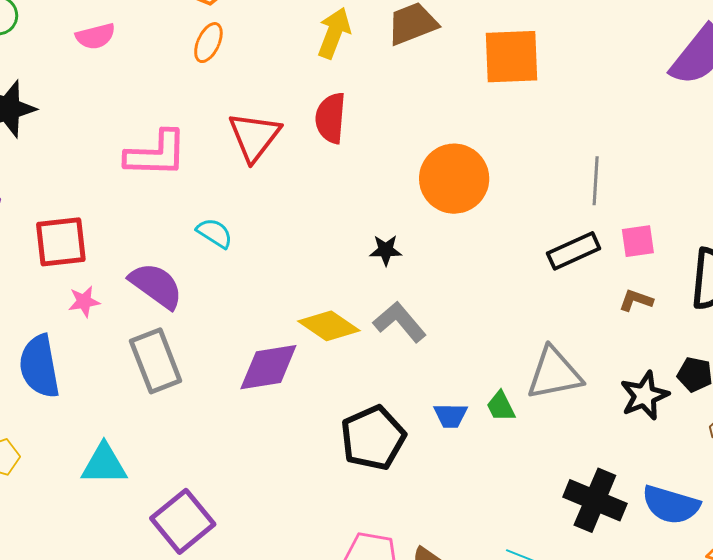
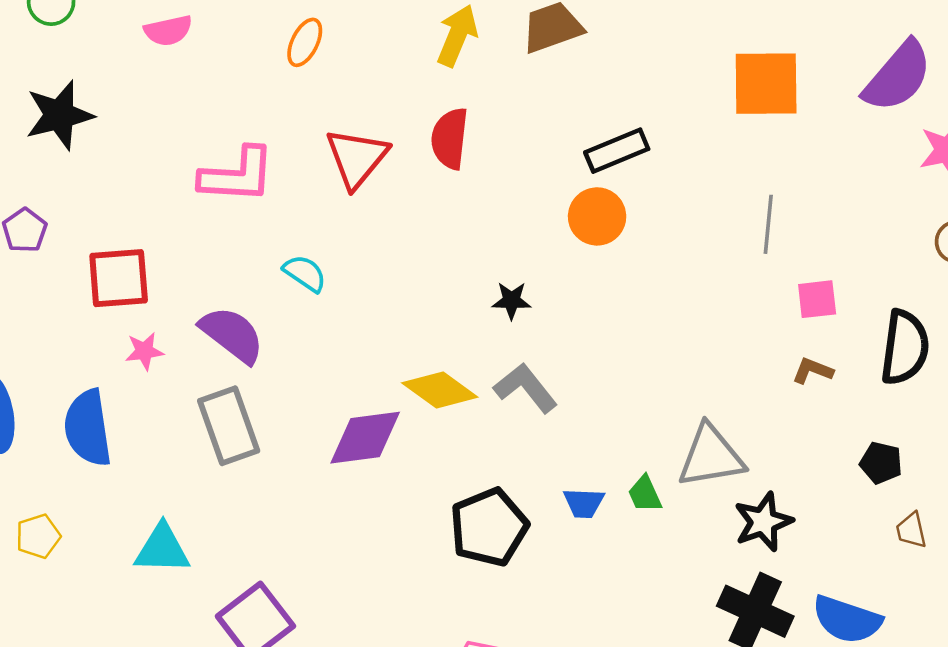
orange square: (512, 57) -> (766, 84), moved
orange circle: (454, 179) -> (597, 216), size x0.7
black rectangle: (574, 251) -> (617, 151), moved
black star: (645, 396) -> (763, 522), moved

